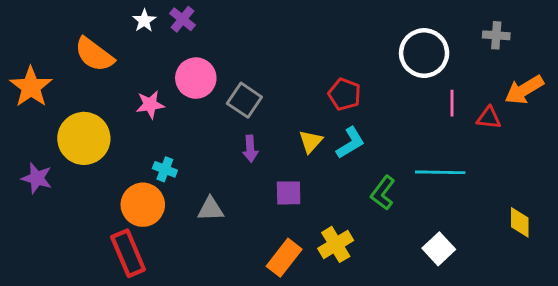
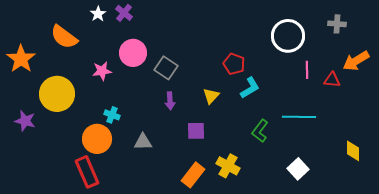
cyan L-shape: (350, 143) -> (250, 88), moved
yellow cross: (336, 244) -> (228, 166), turned -30

